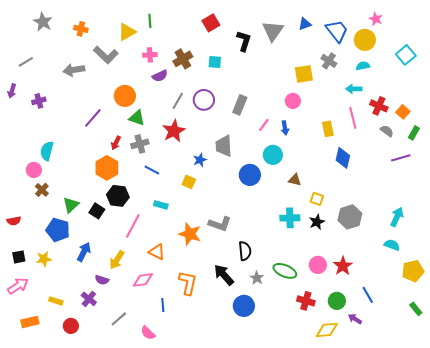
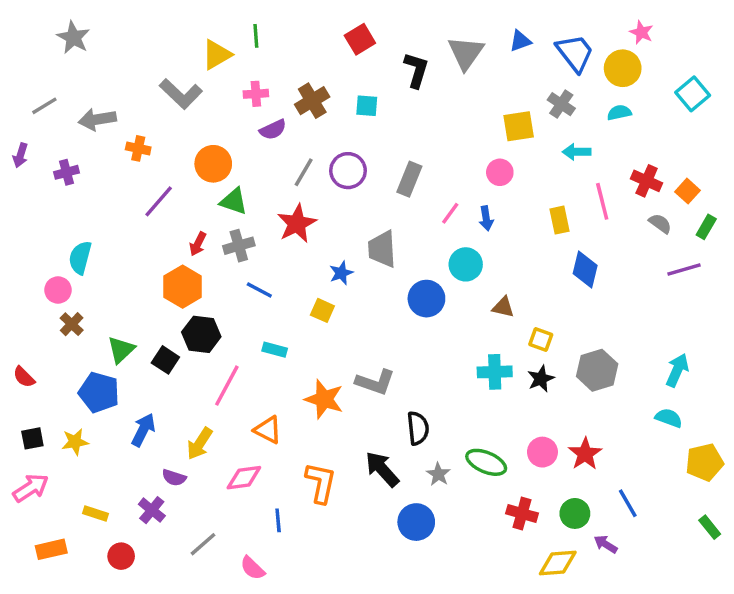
orange cross: (81, 29) -> (138, 148), moved
gray arrow: (74, 70) -> (97, 119), moved
cyan arrow: (354, 89) -> (577, 152), moved
red semicircle: (14, 221) -> (24, 377), turned 56

